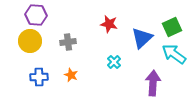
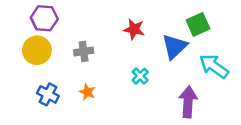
green square: (172, 27) -> (198, 24), moved
blue cross: (39, 77) -> (48, 94), turned 30

